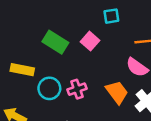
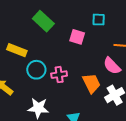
pink square: (90, 41) -> (77, 37), turned -35
green rectangle: (55, 42) -> (43, 21), moved

